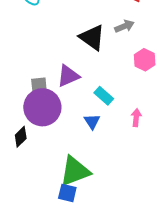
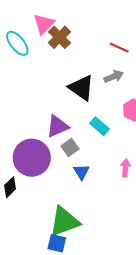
gray square: (39, 85) -> (70, 148), moved, turned -30
cyan rectangle: (104, 96) -> (99, 126), moved

